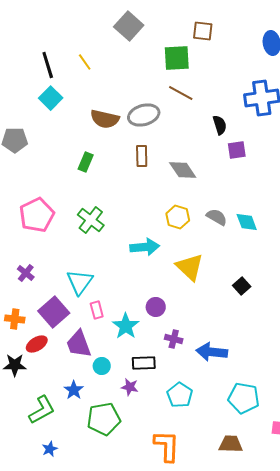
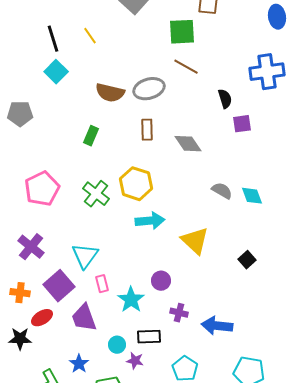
yellow hexagon: (178, 217) -> (136, 184), moved, size x1.4
purple cross: (26, 273) -> (31, 247), size x1.5
cyan circle: (102, 366) -> (117, 345), moved

